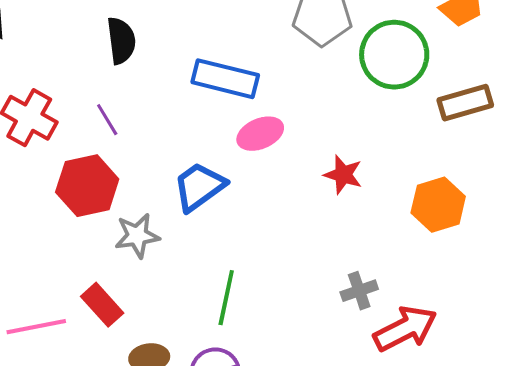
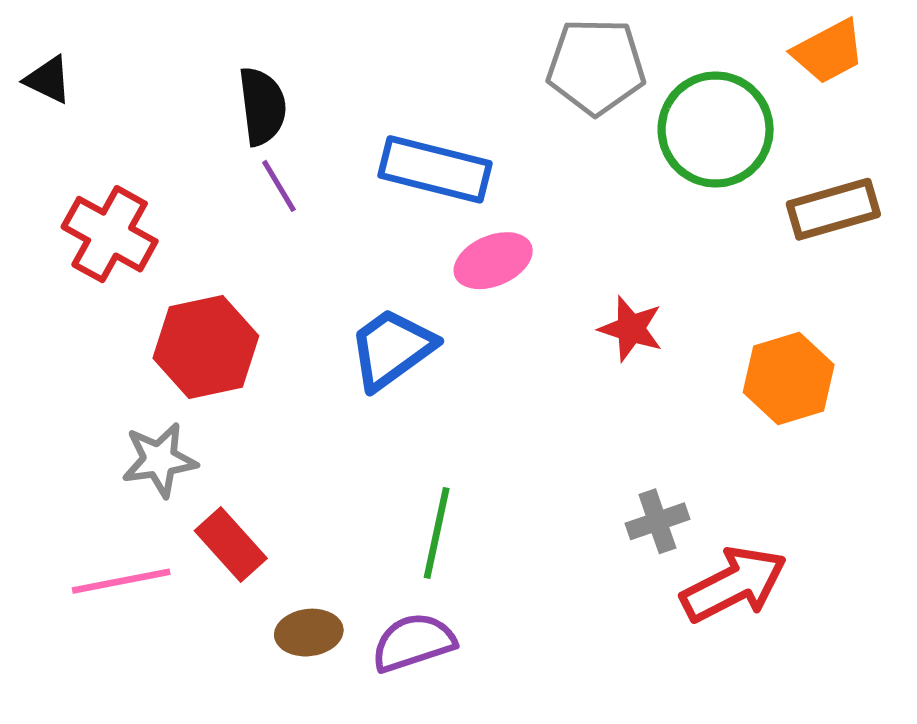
purple line: (107, 120) -> (279, 186), moved
gray star: (137, 236) -> (159, 460), moved

